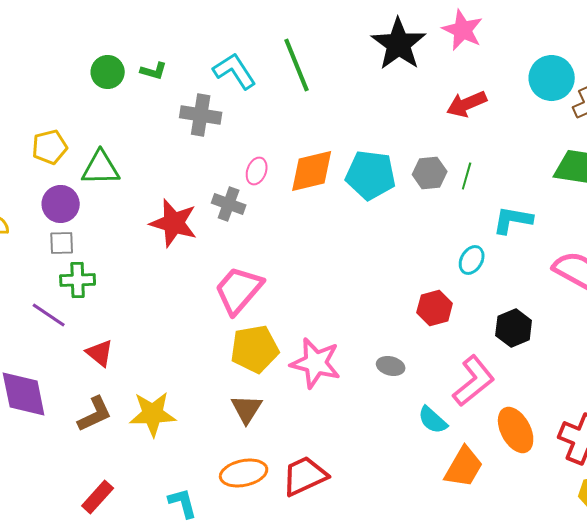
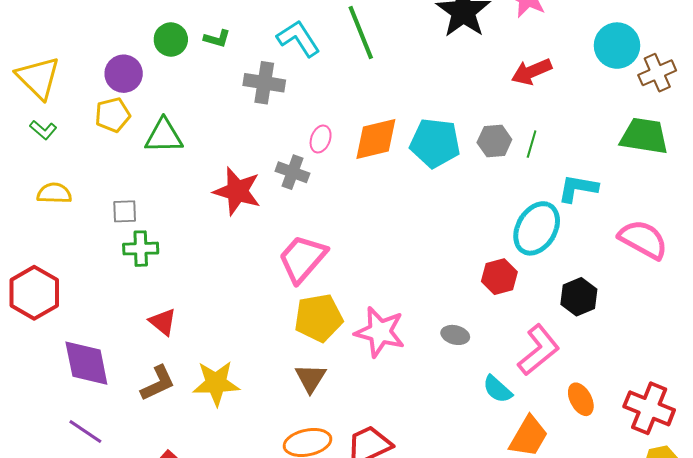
purple circle: (61, 204) -> (124, 74), moved
cyan ellipse: (472, 260) -> (537, 228), size x1.8
purple line: (49, 315) -> (85, 431), moved
orange ellipse: (516, 430) -> (581, 399), size x0.7

